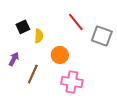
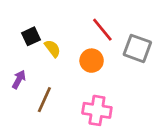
yellow semicircle: (39, 36) -> (53, 48), turned -40
orange circle: (60, 55) -> (92, 61), moved

